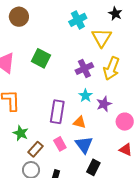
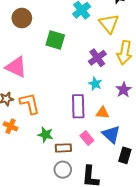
green square: (41, 58) -> (55, 40), moved
cyan star: (85, 96) -> (95, 84), moved
brown rectangle: (36, 149) -> (63, 148), turned 56

